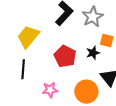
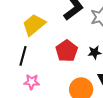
pink star: (50, 90) -> (32, 82), moved

